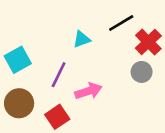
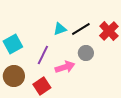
black line: (121, 23) -> (81, 29), moved
gray circle: (142, 72) -> (86, 53), moved

